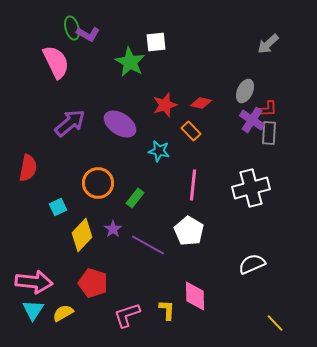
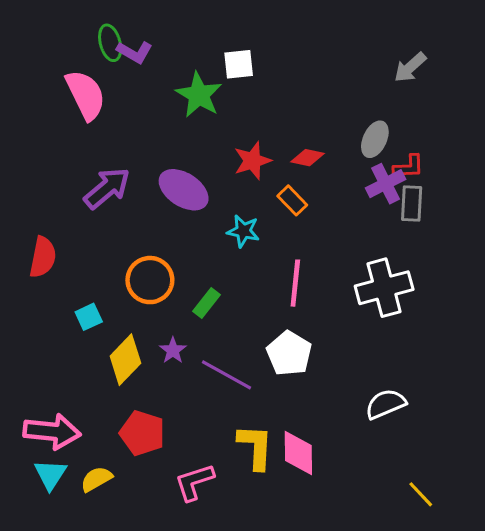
purple cross: (252, 120) -> (386, 184), turned 30
yellow L-shape: (167, 310) -> (256, 447), moved, size x1.5

